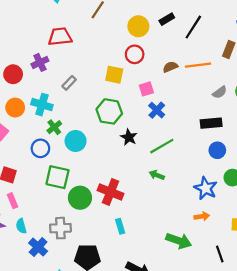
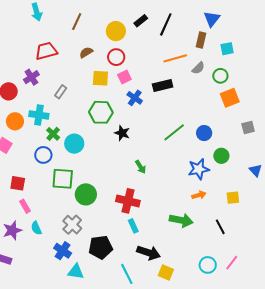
brown semicircle: (170, 67) -> (86, 52), moved
pink square: (146, 89) -> (124, 77), moved
gray semicircle: (220, 92) -> (198, 68), moved
blue cross: (157, 110) -> (135, 98), moved
black rectangle: (211, 123) -> (163, 86), moved
green line: (162, 146) -> (174, 132), moved
green arrow: (157, 175) -> (141, 167), moved, turned -136
blue star: (206, 188) -> (199, 169), turned -30
red cross: (110, 192) -> (128, 201), moved
cyan rectangle: (120, 226) -> (133, 226), moved
gray cross: (60, 228) -> (72, 225), turned -36
blue cross: (38, 247) -> (63, 251), moved

